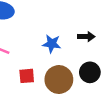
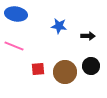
blue star: (52, 44) -> (59, 26), moved

